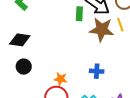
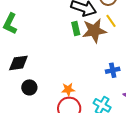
green rectangle: (79, 14) -> (76, 29), moved
blue cross: (97, 71) -> (113, 70), moved

